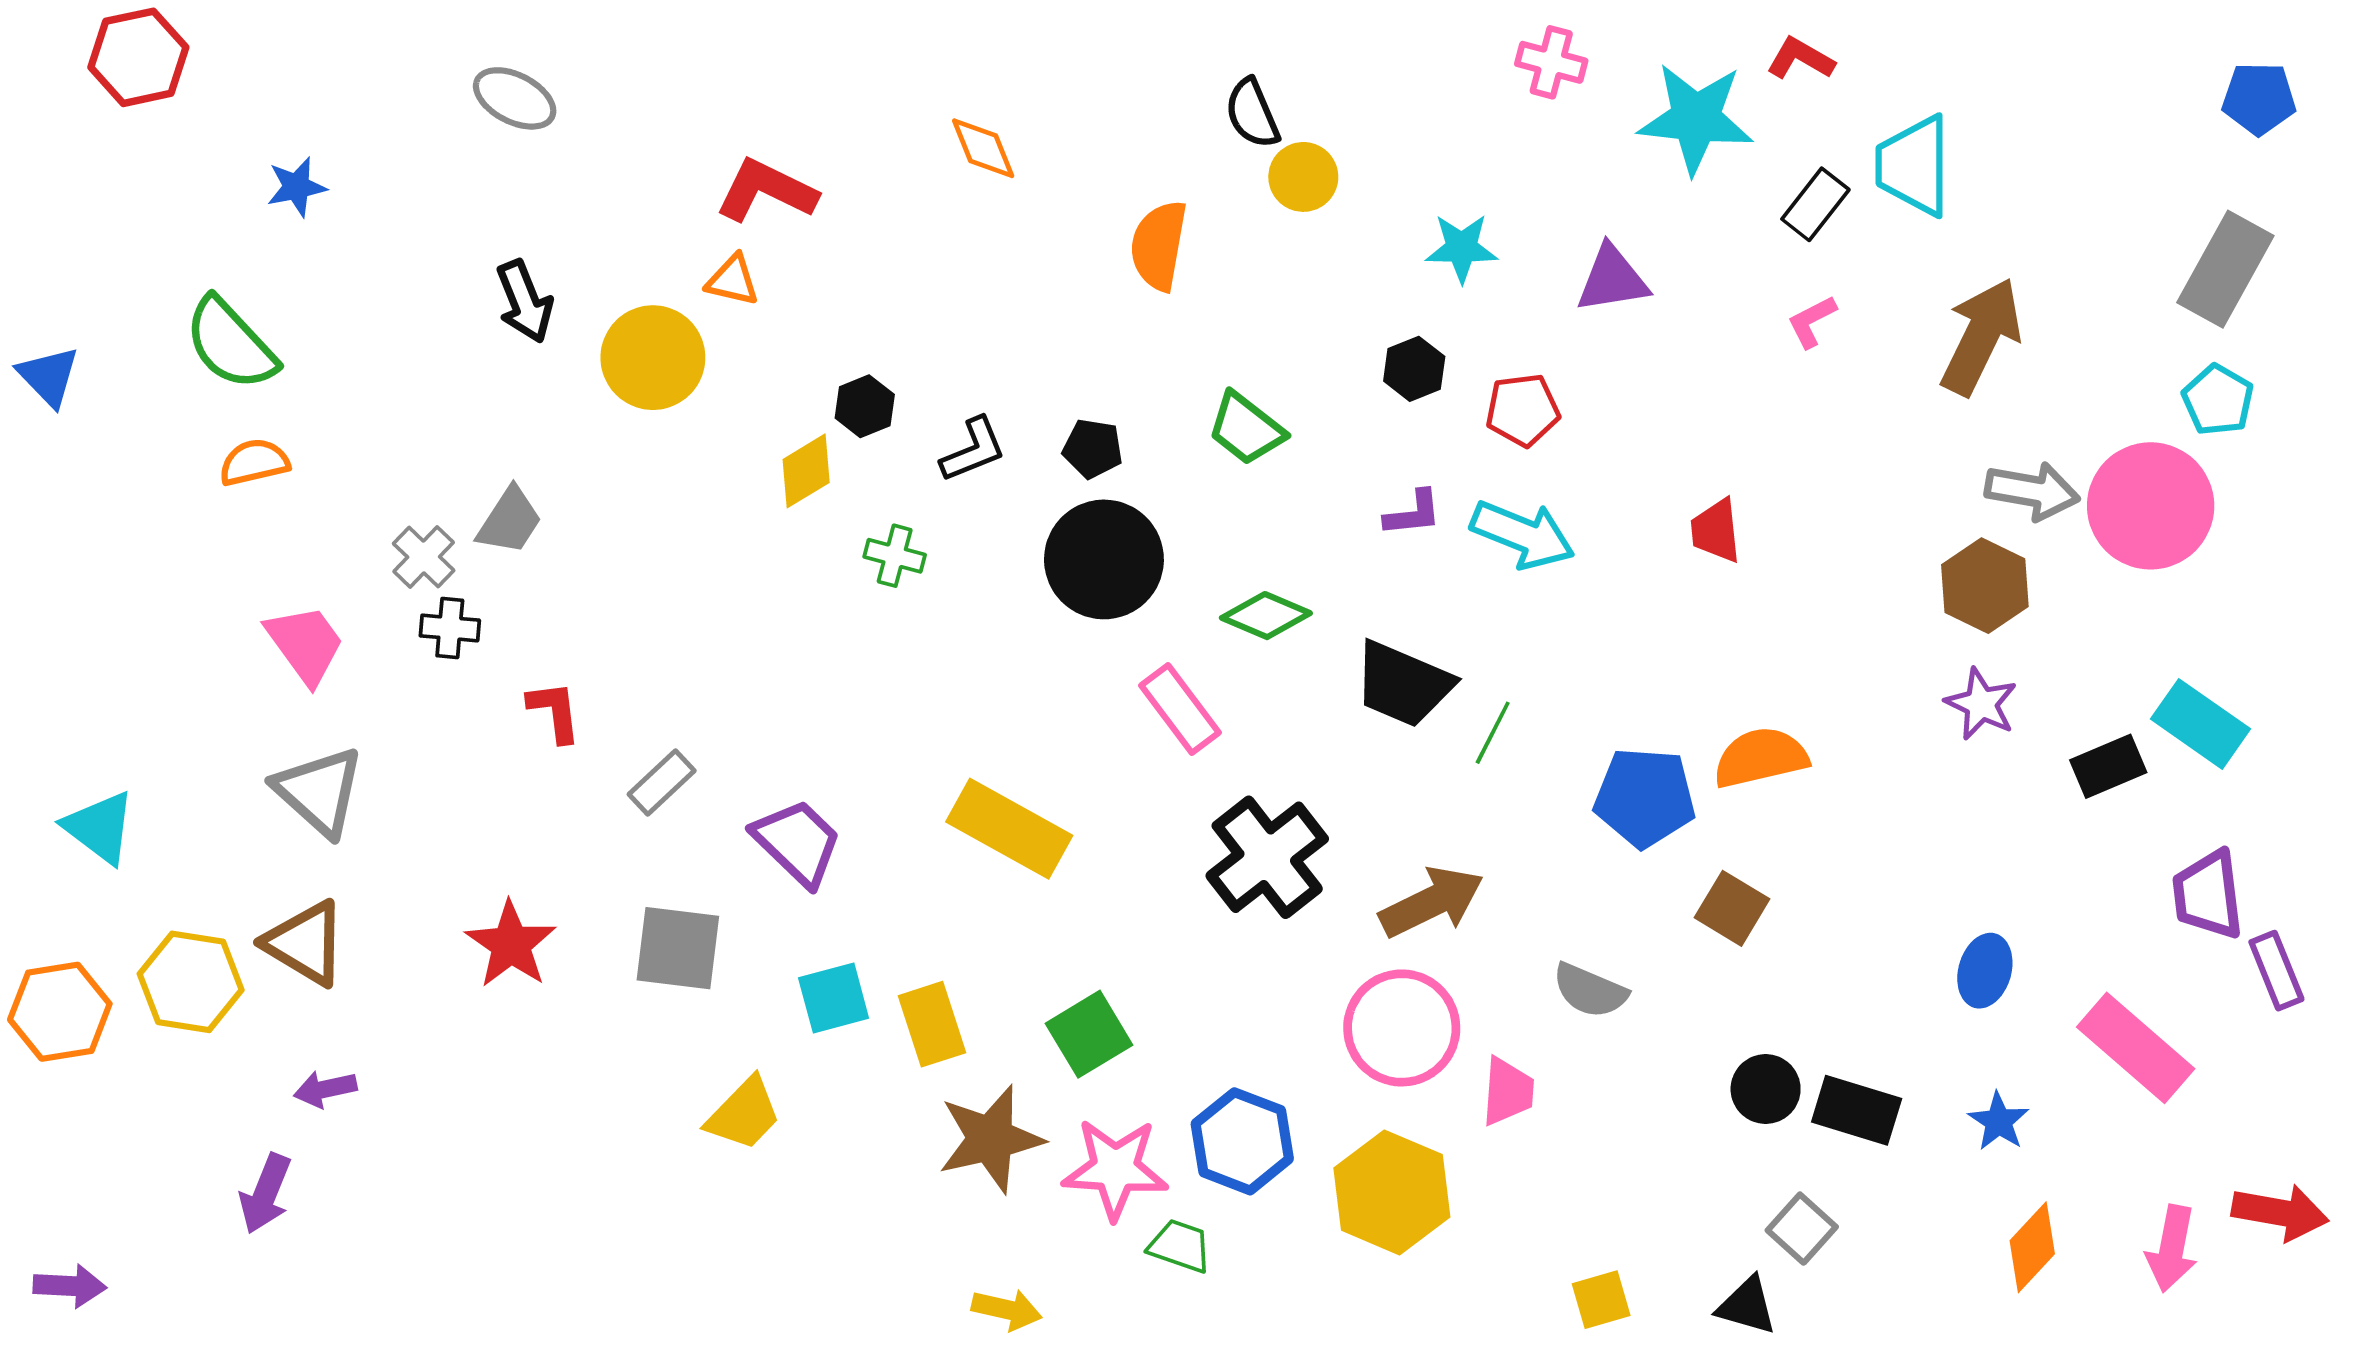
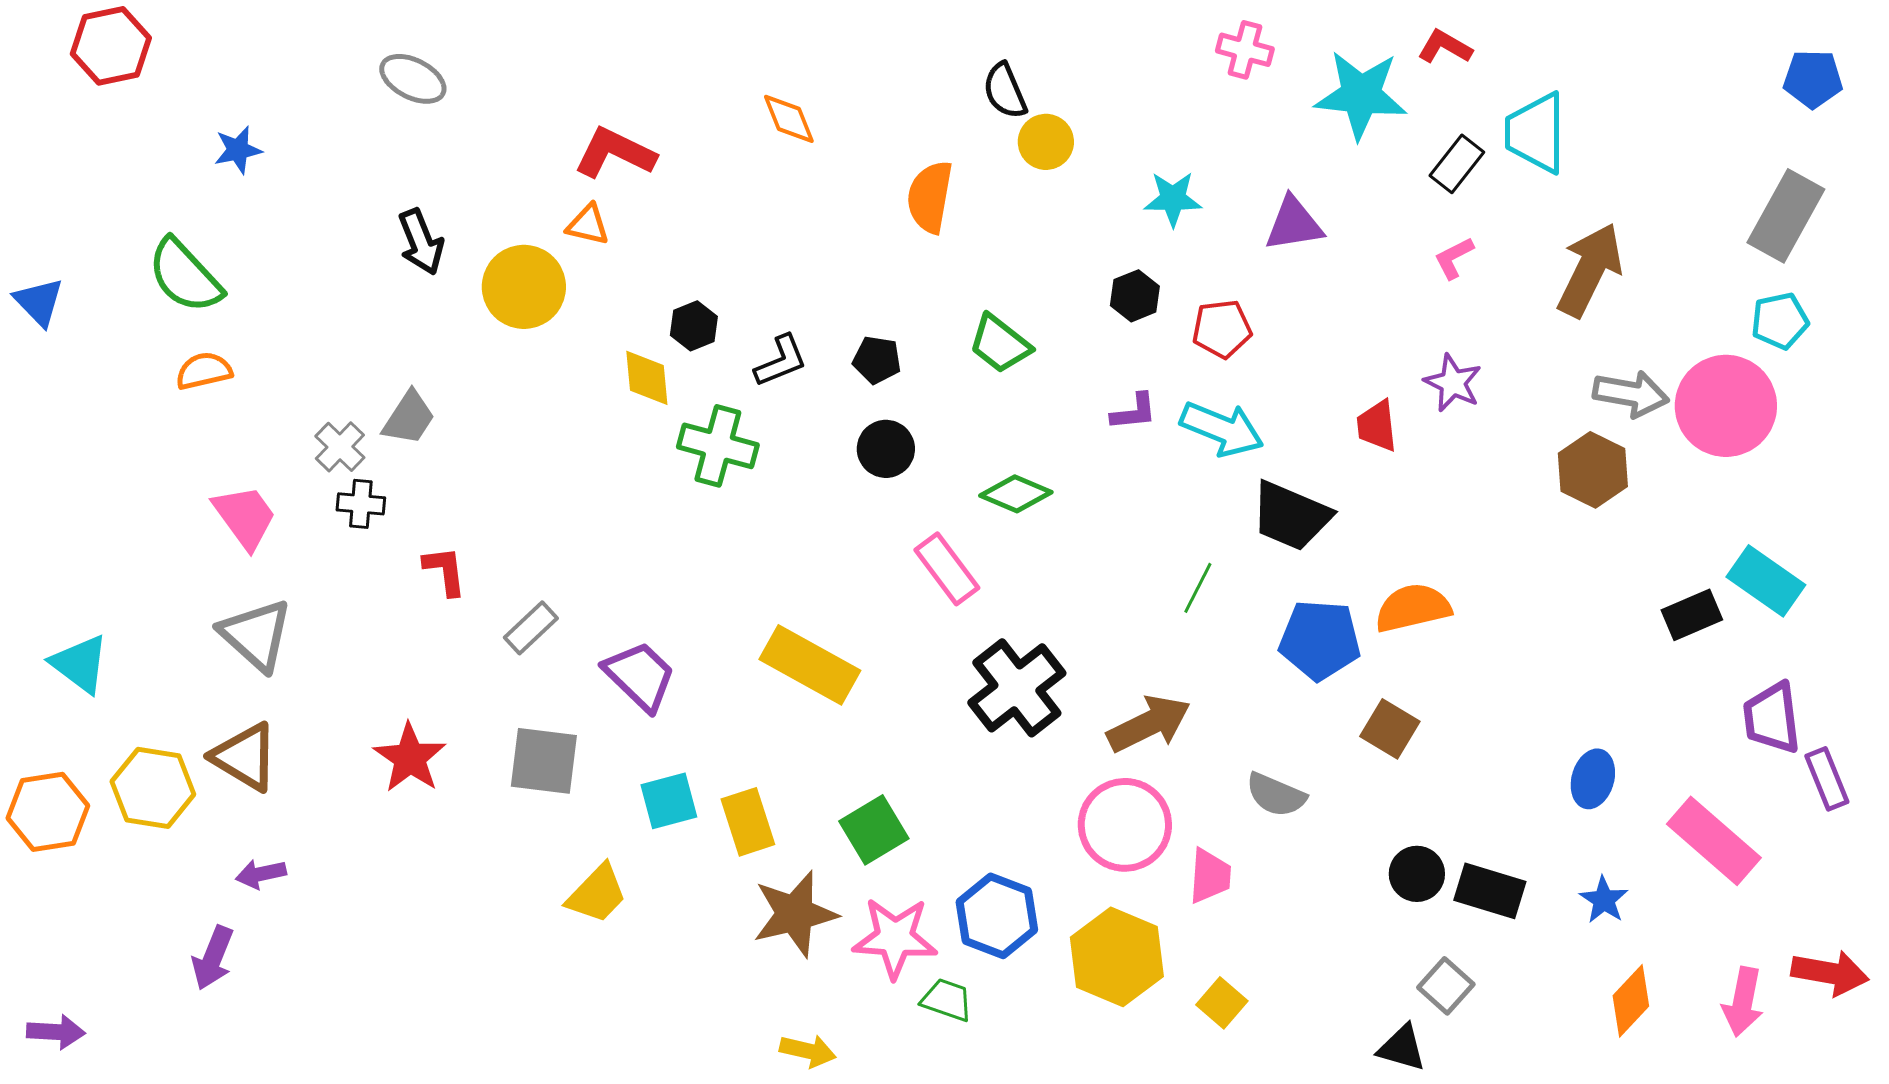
cyan pentagon: (2218, 400) -> (1780, 321), turned 30
yellow diamond: (806, 471) -> (647, 378), turned -64
green cross: (895, 556) -> (718, 446), size x1.6
black circle: (1104, 559) -> (886, 449), size x0.6
black trapezoid: (1403, 684) -> (1291, 516), moved
purple star: (1981, 704) -> (1453, 383), moved
yellow square: (1601, 1300) -> (1222, 1003), moved, turned -33

